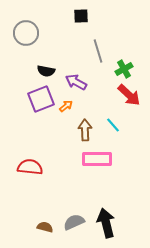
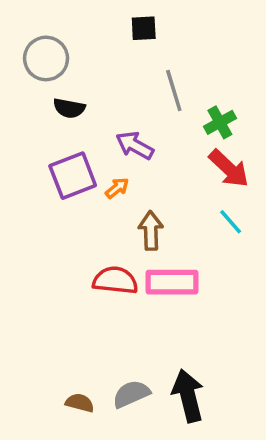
black semicircle: (46, 71) -> (69, 108), moved
cyan line: (113, 125) -> (231, 222), moved
red semicircle: (30, 167) -> (115, 280), moved

